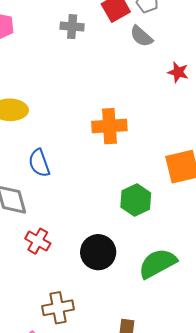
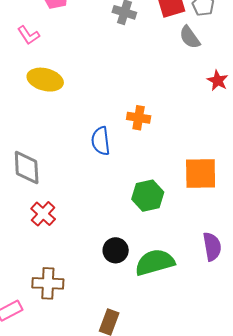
orange cross: (109, 126) -> (139, 118), size x0.7
blue semicircle: (39, 163) -> (101, 141), moved
black circle: (98, 252) -> (116, 250), moved, size x0.7

